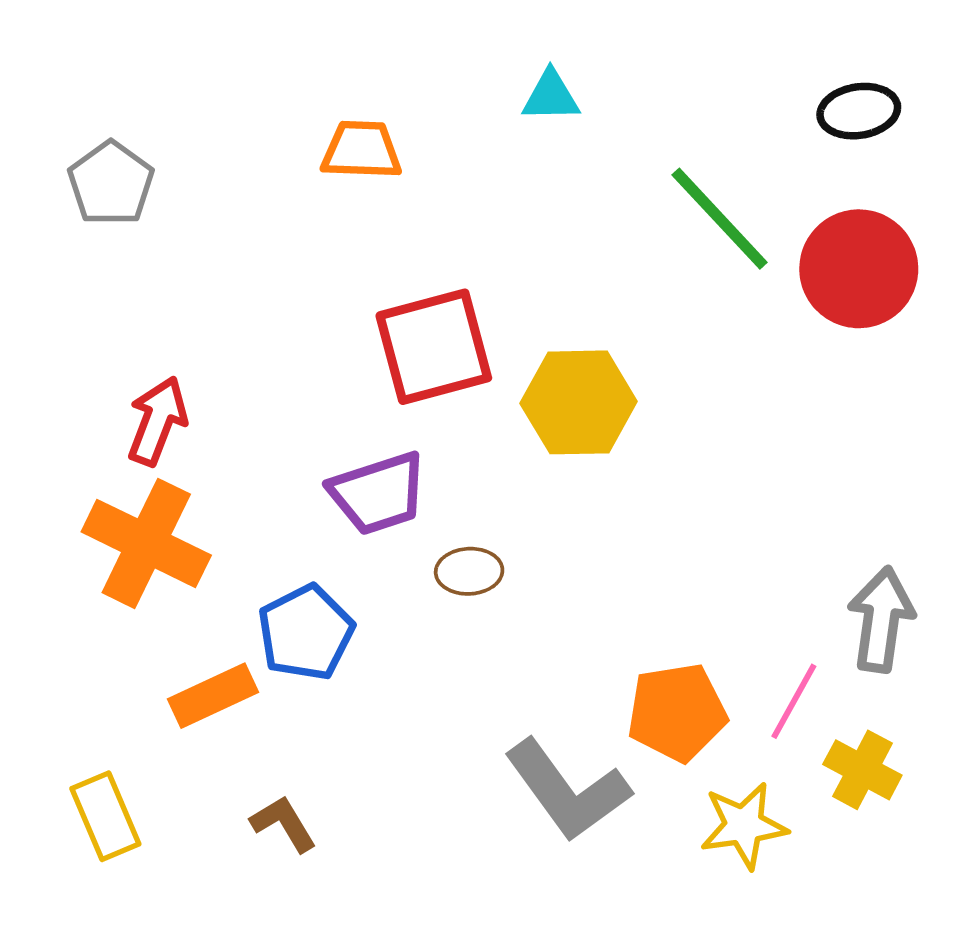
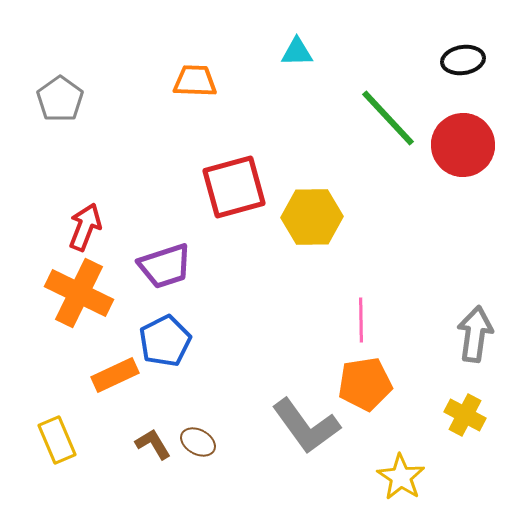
purple trapezoid: (378, 493) -> (165, 266), moved
brown ellipse: (469, 571) -> (198, 442), moved, turned 32
pink line: (794, 701) -> (361, 320), moved, turned -30
yellow star: (744, 826) -> (401, 477), moved, turned -30

